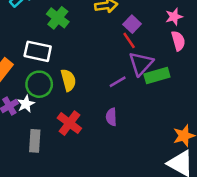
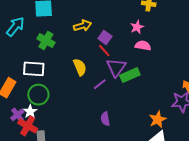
pink semicircle: (178, 41) -> (143, 46), turned -56
yellow semicircle: (68, 80) -> (80, 67), moved
purple semicircle: (111, 117) -> (105, 119), moved
red cross: (69, 123) -> (28, 126), moved

